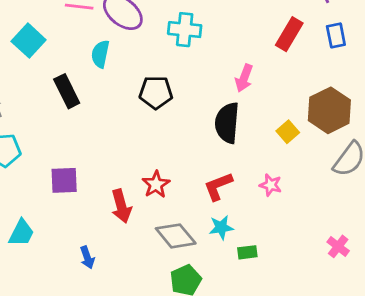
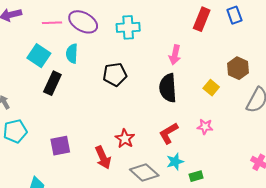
cyan square: (29, 41) -> (39, 56), moved
black rectangle: (67, 91) -> (52, 83), turned 60
brown hexagon: (329, 110) -> (238, 68), size x0.7

